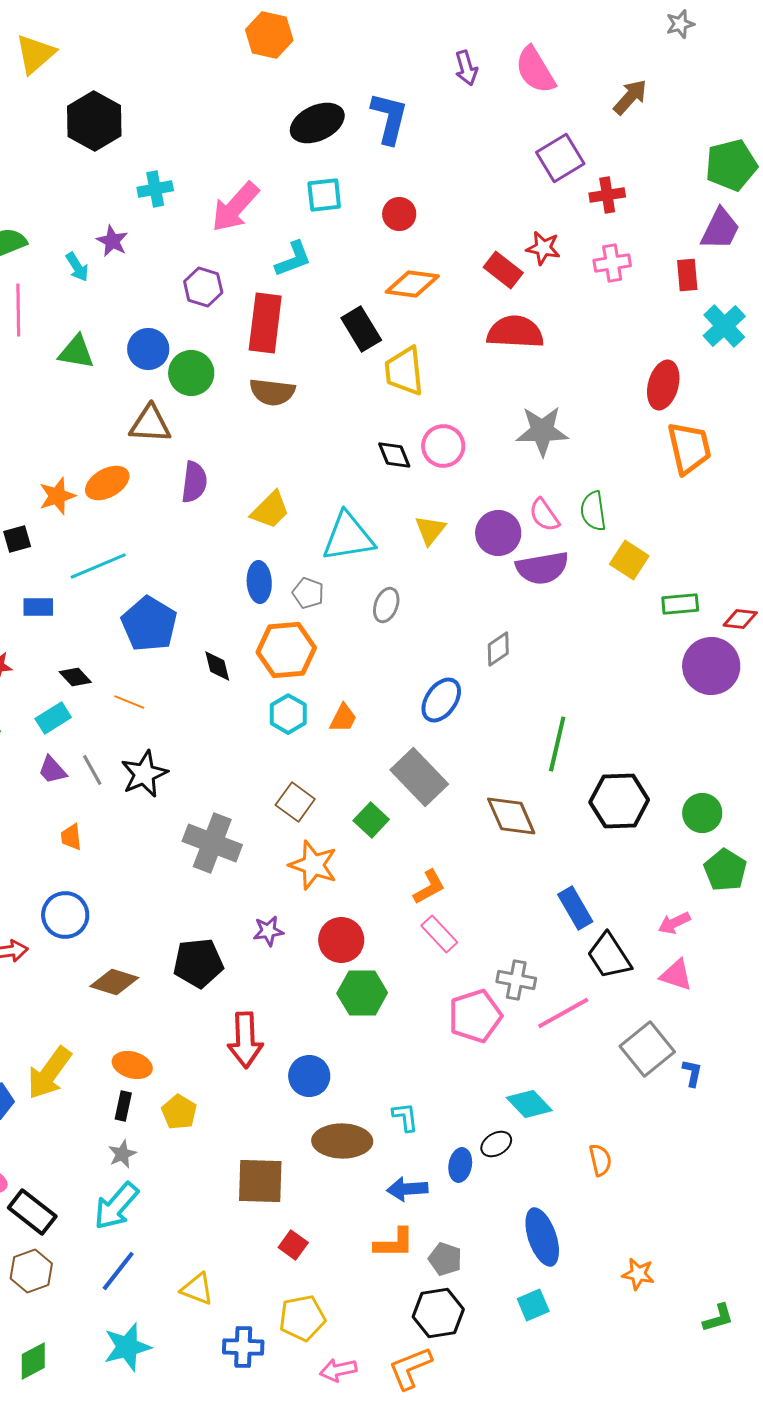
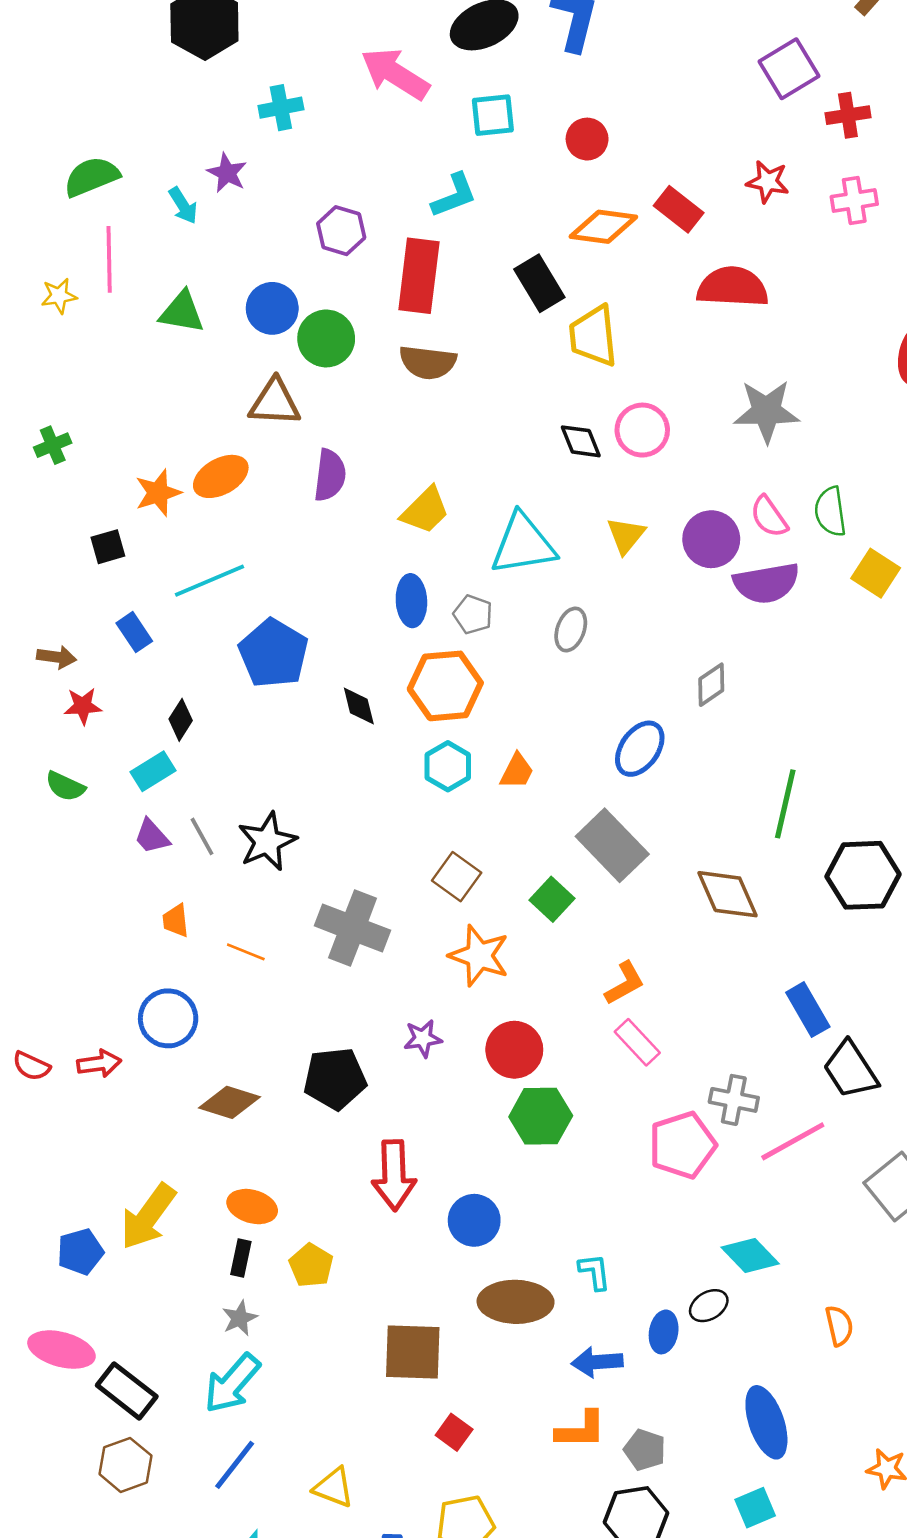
pink arrow: (235, 207) -> (395, 74), moved, turned 80
red rectangle: (503, 270) -> (679, 209), moved
blue rectangle: (38, 607) -> (134, 632), turned 56
black diamond: (75, 677) -> (181, 720), turned 76
orange line: (129, 702) -> (246, 952), moved

